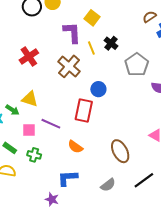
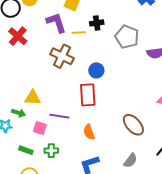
black cross: (111, 43) -> (97, 23), turned -32
yellow line: (91, 48) -> (79, 33), turned -56
red cross: (29, 57) -> (18, 36), moved
pink square: (29, 130) -> (40, 128), turned 32
orange semicircle: (75, 147) -> (89, 132), turned 49

